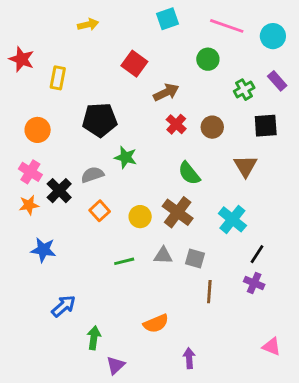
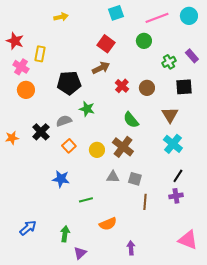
pink line: (227, 26) -> (157, 18), turned -40
cyan circle: (273, 36) -> (189, 16), moved
red square: (134, 64) -> (106, 44), moved
brown arrow: (166, 92) -> (101, 68), moved
pink cross: (30, 172) -> (21, 67), moved
orange star: (29, 205) -> (12, 138), moved
cyan cross: (232, 219) -> (173, 144), moved
blue star: (43, 250) -> (61, 179), moved
green line: (124, 261) -> (86, 200), moved
purple cross: (254, 283) -> (176, 196), turned -32
blue arrow: (64, 306) -> (28, 228), moved
pink triangle: (271, 347) -> (188, 240), size x1.5

